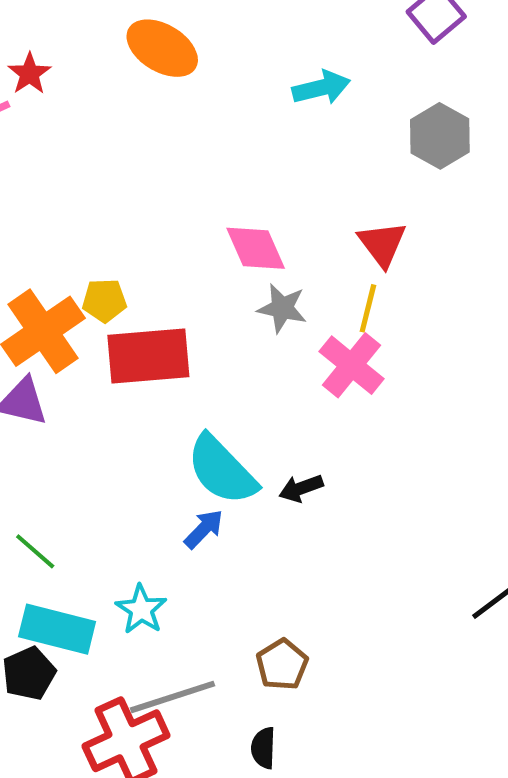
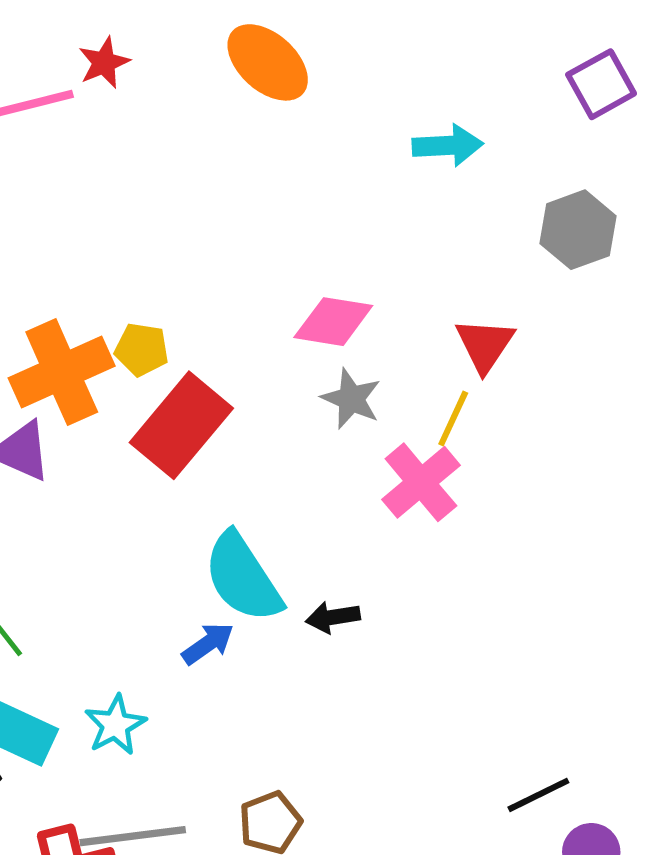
pink diamond: (256, 248) -> (333, 322), turned -68
red rectangle: (148, 356) -> (181, 425), turned -56

